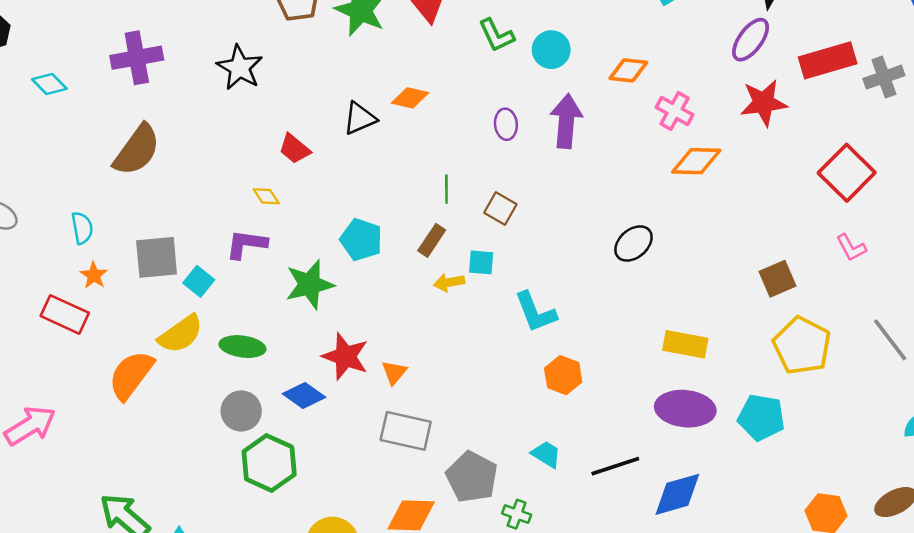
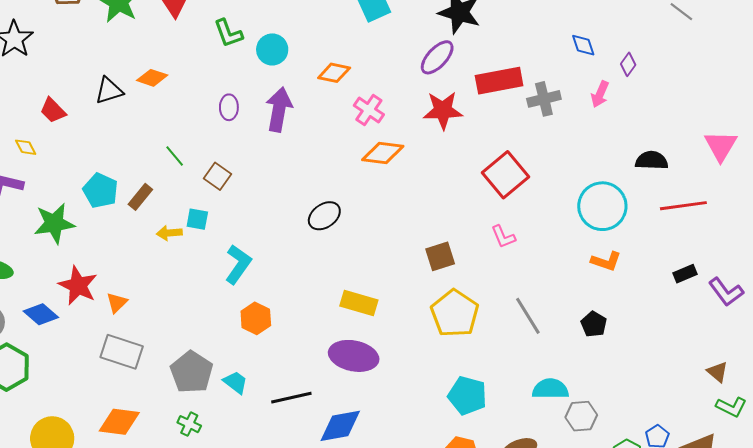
green line: (446, 189) -> (175, 156), turned -45
brown rectangle: (432, 240) -> (140, 197), moved
cyan L-shape: (535, 312) -> (238, 264), turned -129
cyan pentagon: (761, 417) -> (467, 396), moved
gray pentagon: (472, 477) -> (192, 372), moved
green cross: (517, 514) -> (189, 424), moved

